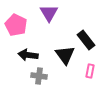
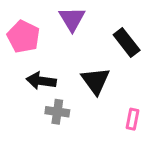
black rectangle: (86, 40) -> (127, 43), moved
pink rectangle: (90, 71) -> (132, 119), moved

